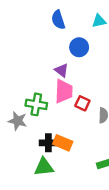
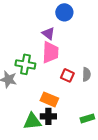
red square: (82, 103) -> (67, 75), moved
black cross: (48, 143) -> (48, 116), moved

